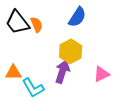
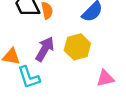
purple arrow: (62, 72) -> (45, 49), moved

